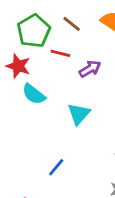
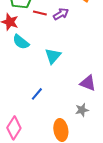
purple arrow: (90, 69) -> (61, 14), moved

